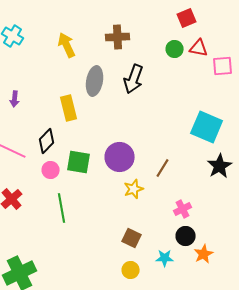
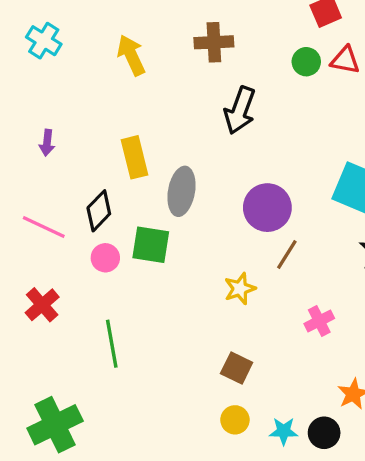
gray ellipse: (95, 81) -> (181, 191), moved
purple circle: (120, 157) -> (267, 208), moved
green line: (62, 208) -> (112, 344), moved
black circle: (186, 236) -> (324, 433), moved
cyan star: (165, 258) -> (284, 431), moved

